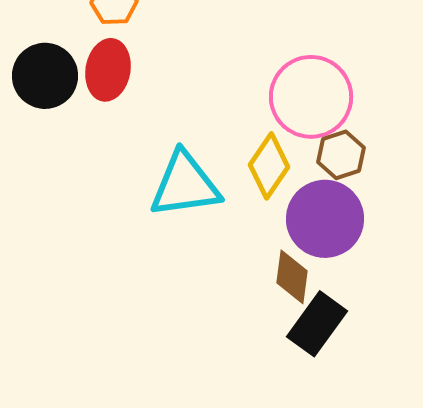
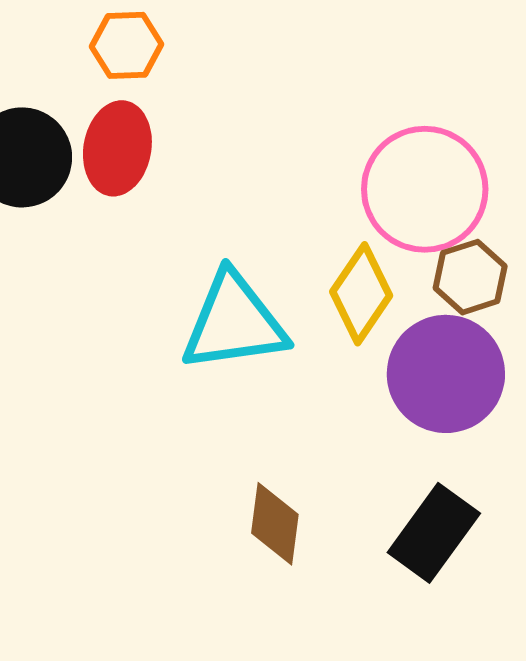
brown diamond: (292, 277) -> (275, 524), moved

